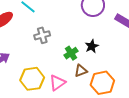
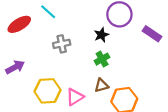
black star: (92, 46) -> (101, 35), moved
green cross: (71, 53) -> (102, 59), moved

